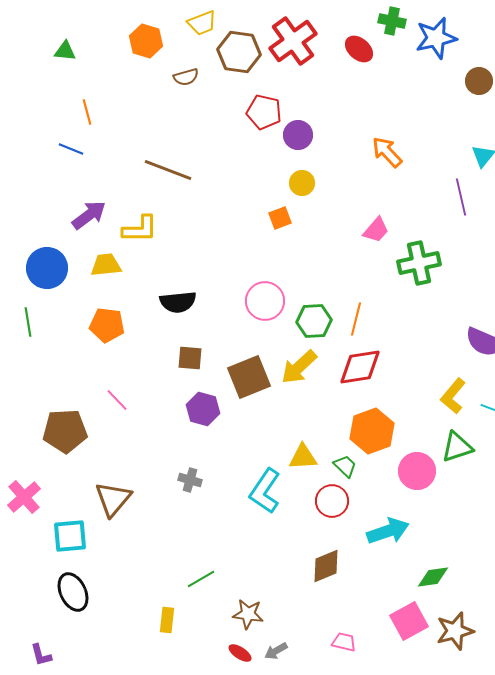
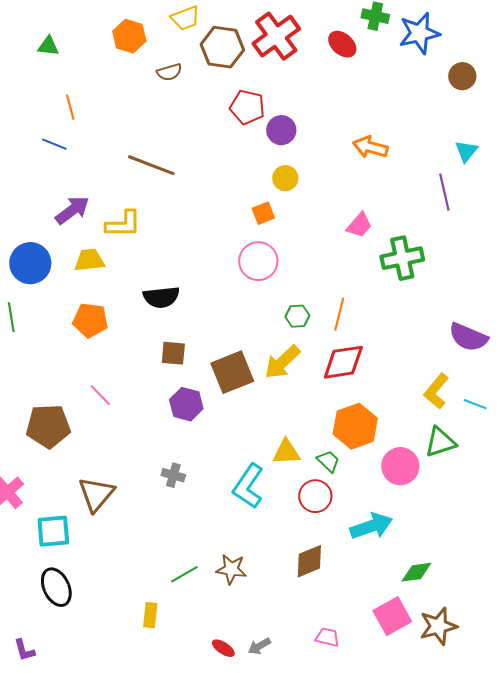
orange arrow: (387, 152) -> (370, 147), turned -32
pink circle: (265, 301) -> (258, 261), moved
green hexagon: (314, 321) -> (297, 316), size x0.7
brown star: (248, 614) -> (231, 569), moved

